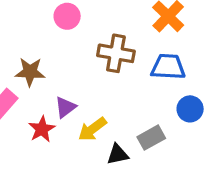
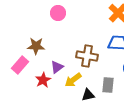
brown cross: (116, 53) -> (87, 56), moved
gray rectangle: (151, 138) -> (108, 85), turned -56

